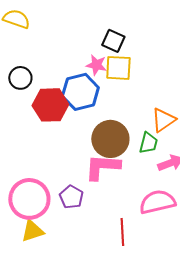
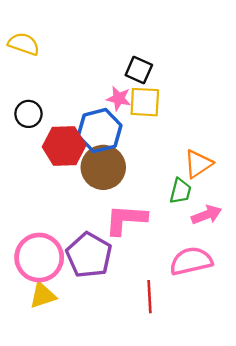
brown circle: (110, 139) -> (103, 167), moved
purple pentagon: (71, 197) -> (89, 255), size x1.6

